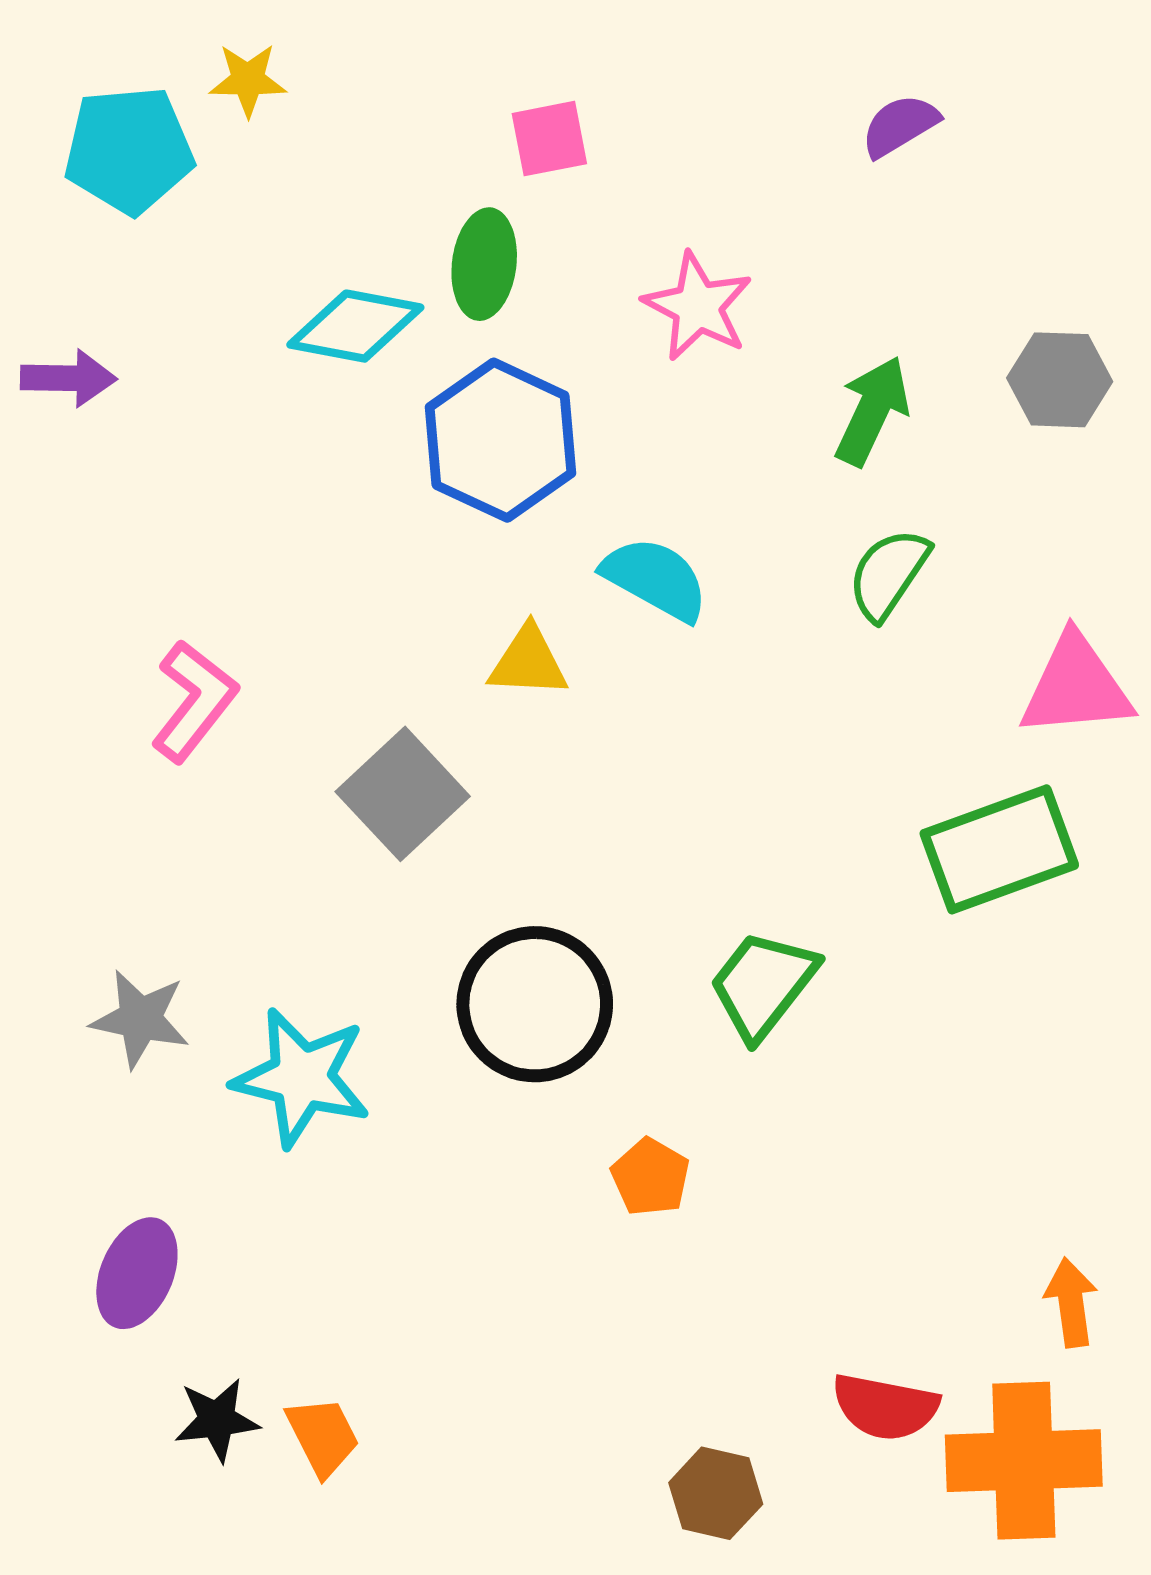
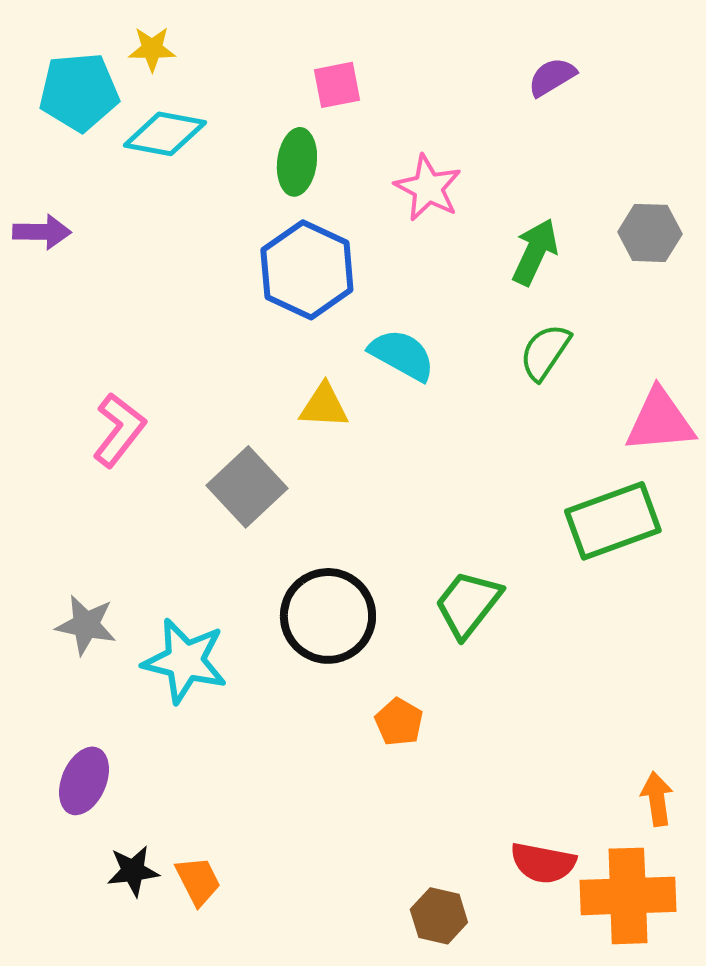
cyan diamond: (355, 326) -> (165, 134), moved

